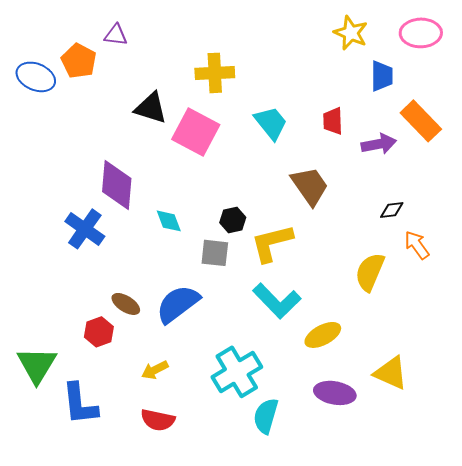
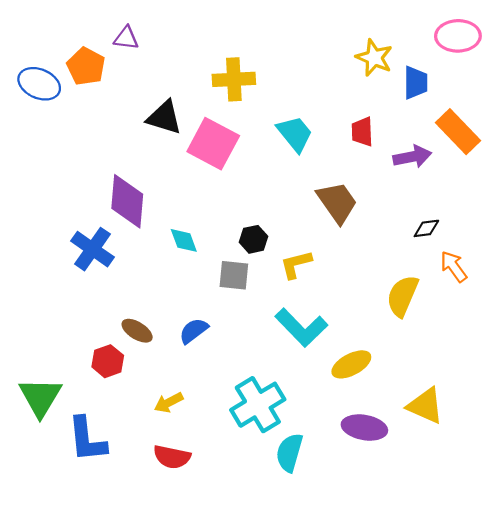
yellow star: (351, 33) -> (374, 58), moved
yellow L-shape: (272, 243) -> (296, 264), size x0.7
blue semicircle: (178, 304) -> (194, 331), size x0.6

